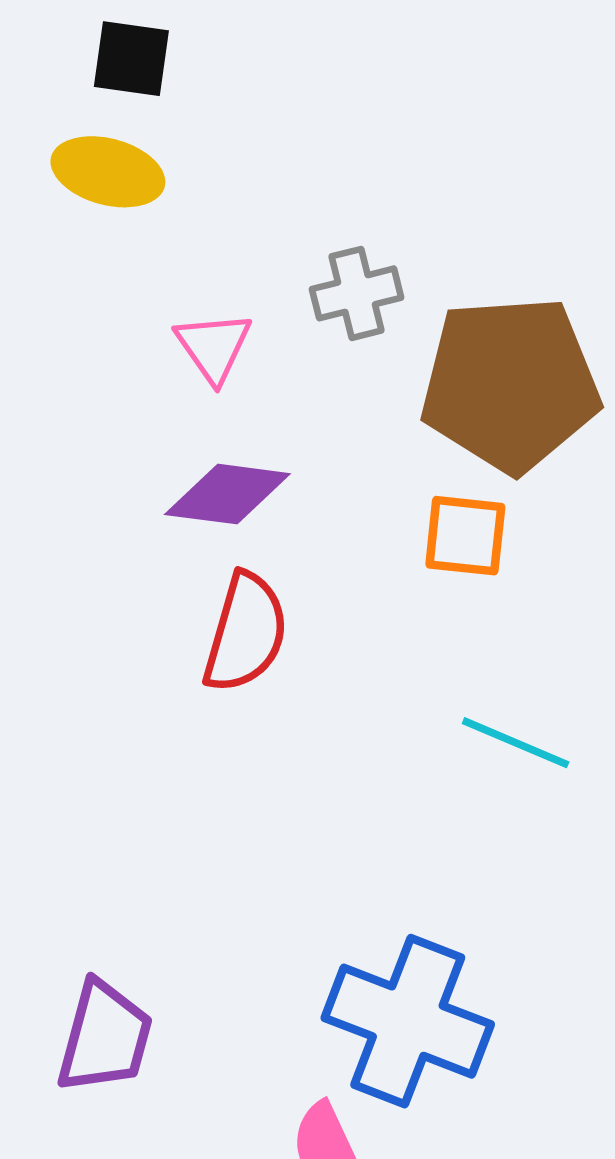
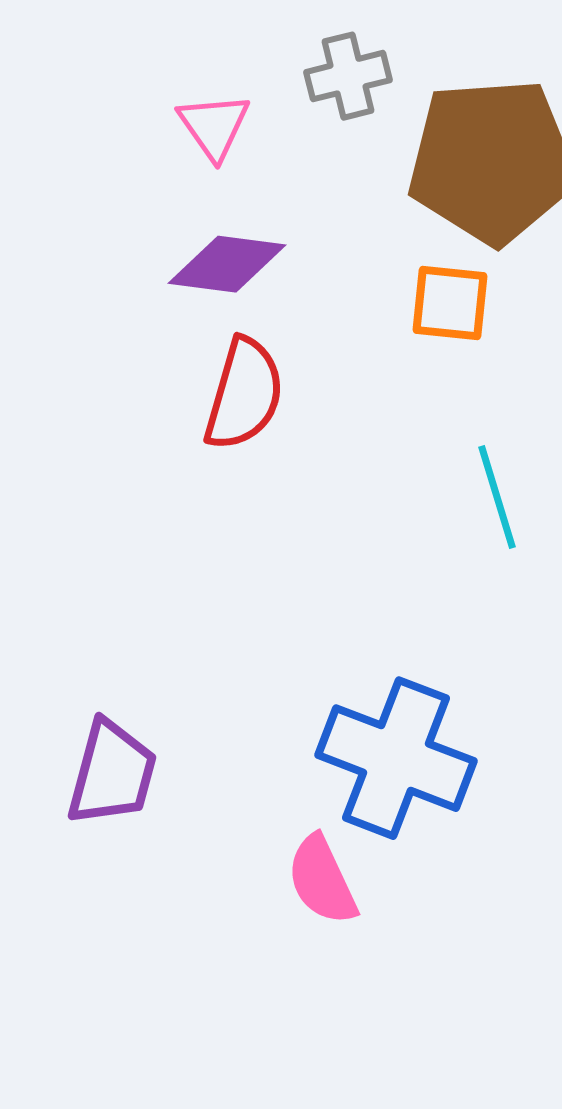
cyan line: (516, 743) -> (497, 497), turned 50

